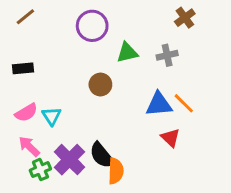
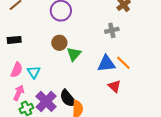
green triangle: (127, 52) -> (74, 54), moved, turned -35
brown circle: (100, 85) -> (59, 43), moved
pink semicircle: (26, 113) -> (17, 70), turned -35
pink arrow: (29, 146) -> (19, 93), turned 70

